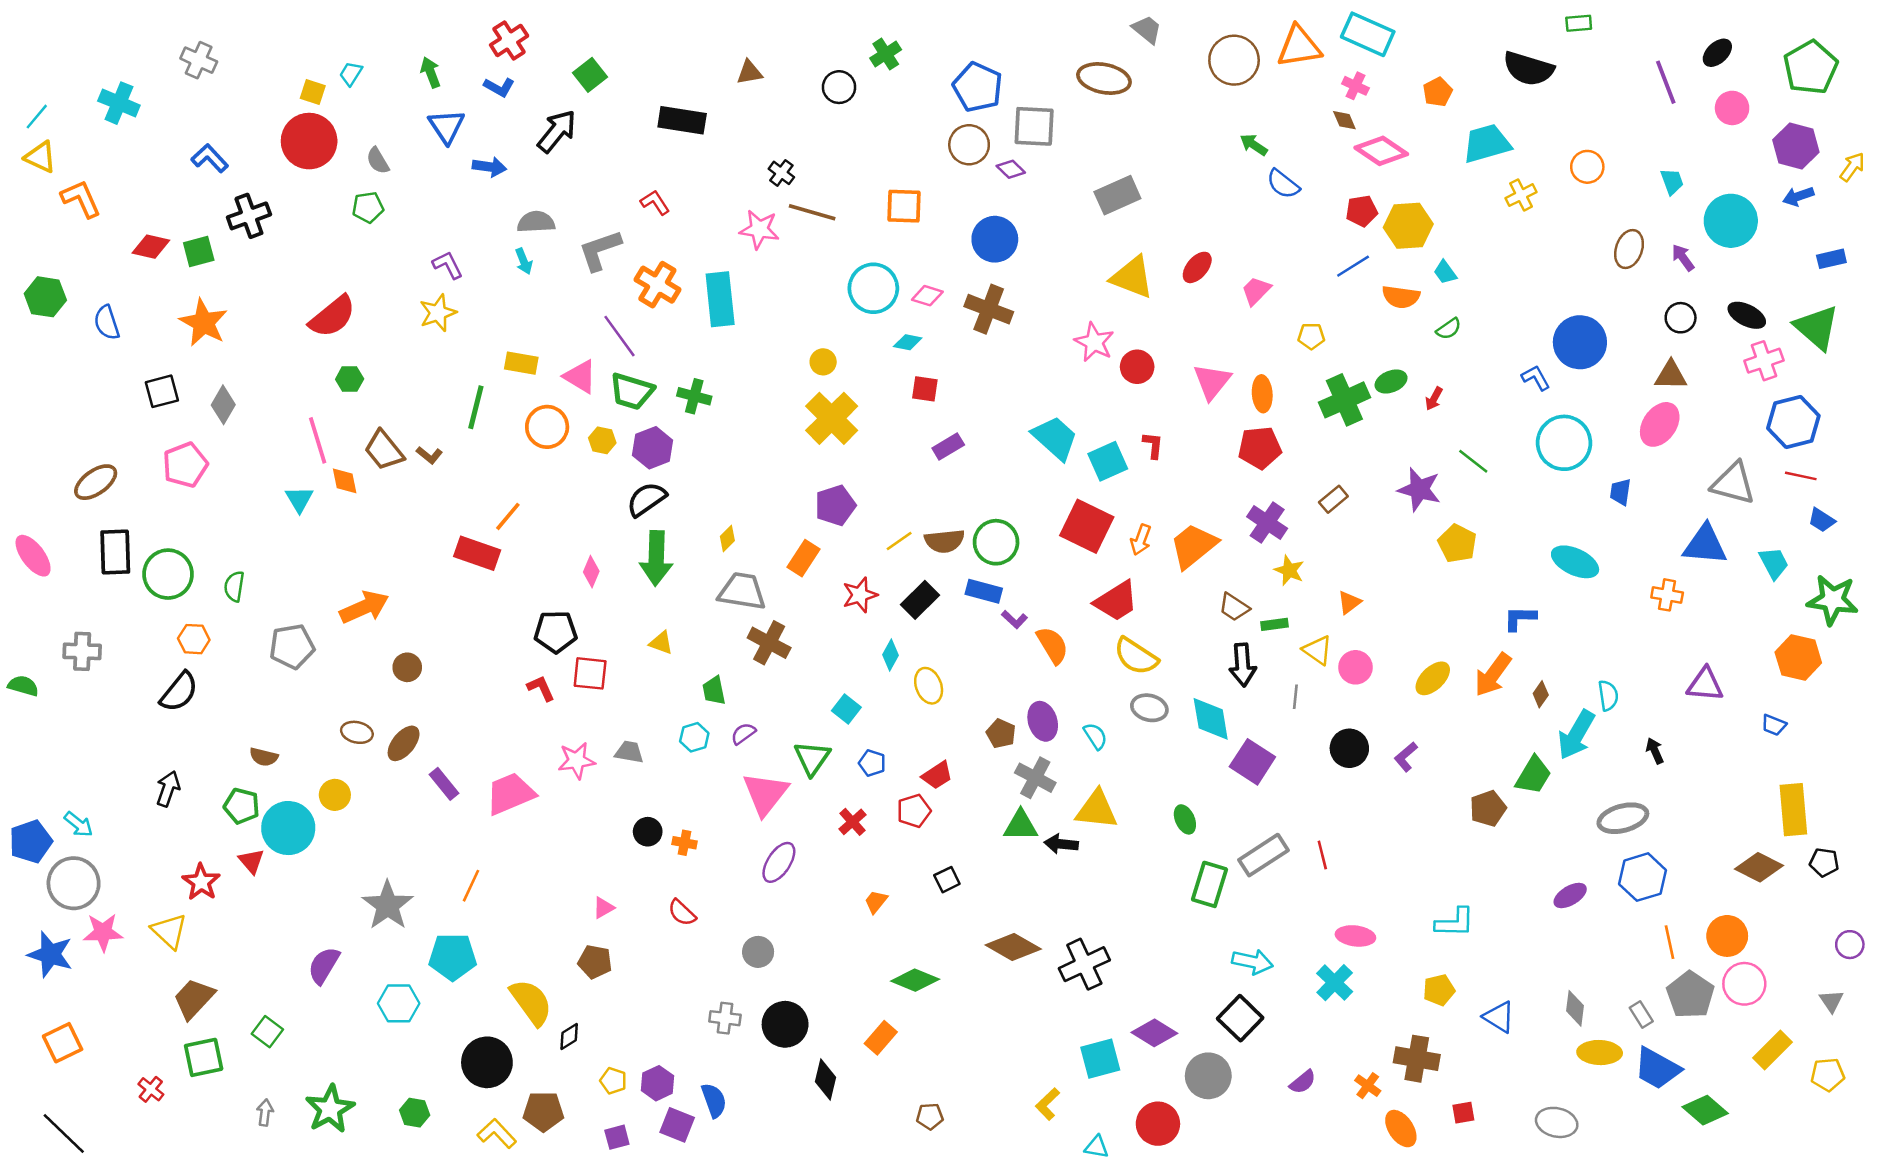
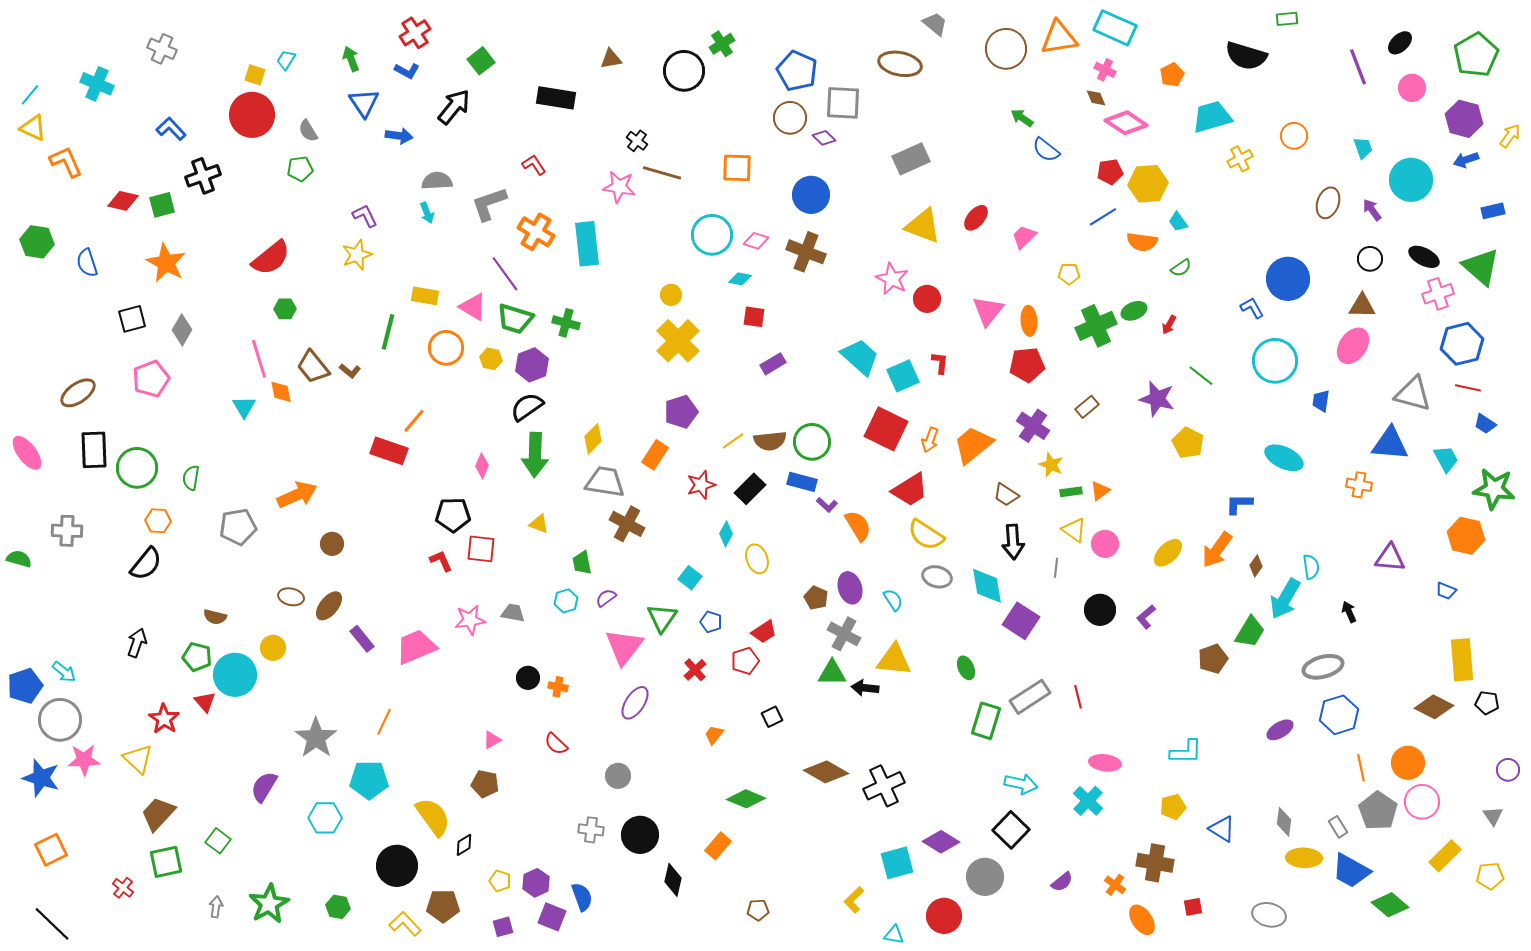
black circle: (839, 87) -> (684, 71), size x1.5
yellow diamond: (727, 539) -> (593, 439), size x1.4
green rectangle: (1275, 624) -> (1071, 492), moved

